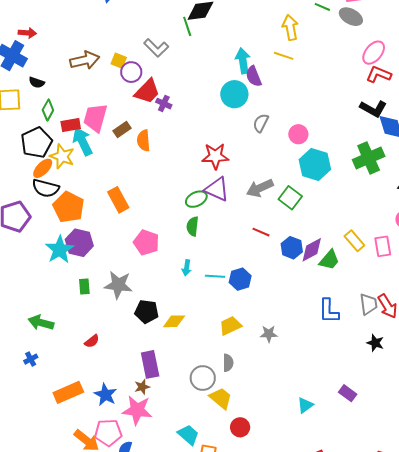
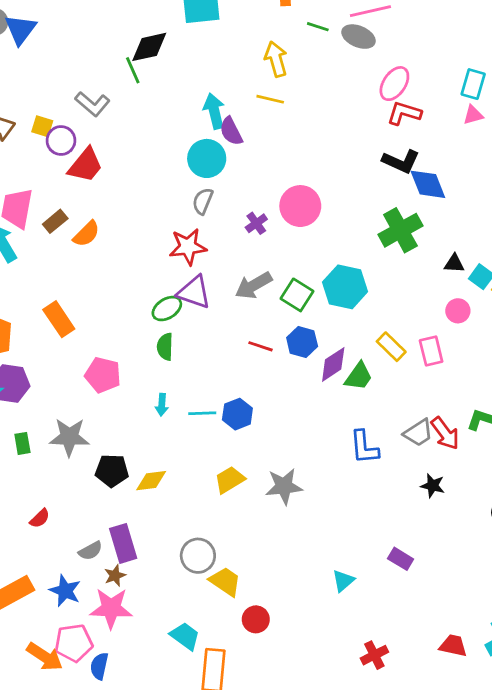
purple cross: (164, 104) -> (256, 223), moved, turned 35
gray semicircle: (261, 123) -> (203, 201), moved
pink circle: (298, 134) -> (300, 206), size x1.5
orange semicircle: (143, 141) -> (86, 234), turned -125
cyan hexagon: (315, 164) -> (345, 287), moved
blue hexagon: (292, 248) -> (302, 342), moved
gray trapezoid: (368, 304) -> (418, 433), turned 70
gray star: (269, 334) -> (284, 486), size x1.5
gray semicircle: (228, 363) -> (90, 551), moved, turned 66

